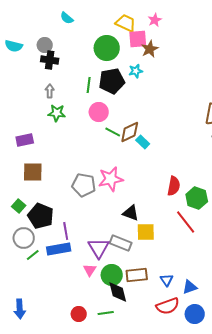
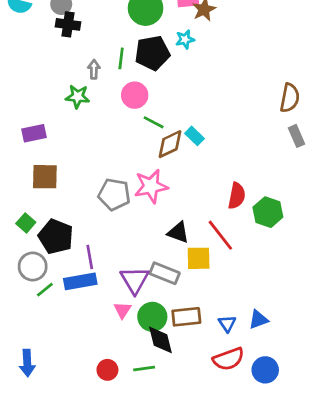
gray arrow: (50, 91) -> (94, 69), moved
brown diamond: (130, 132) -> (170, 144), moved
red line: (186, 222) -> (220, 235), moved
blue triangle: (190, 287) -> (258, 320), moved

